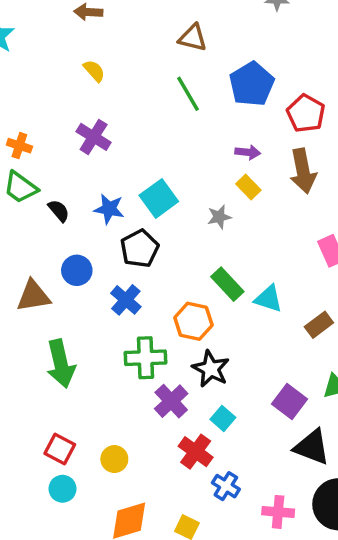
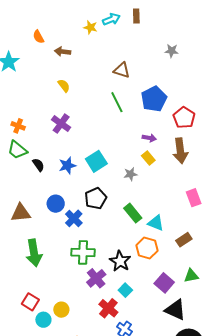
blue star: (109, 209) -> (67, 166), turned -30
black pentagon: (140, 249) -> (96, 198), moved
blue circle: (77, 270) -> (56, 204), moved
orange hexagon: (193, 321) -> (147, 248), moved
cyan circle: (63, 489) -> (43, 320), moved

